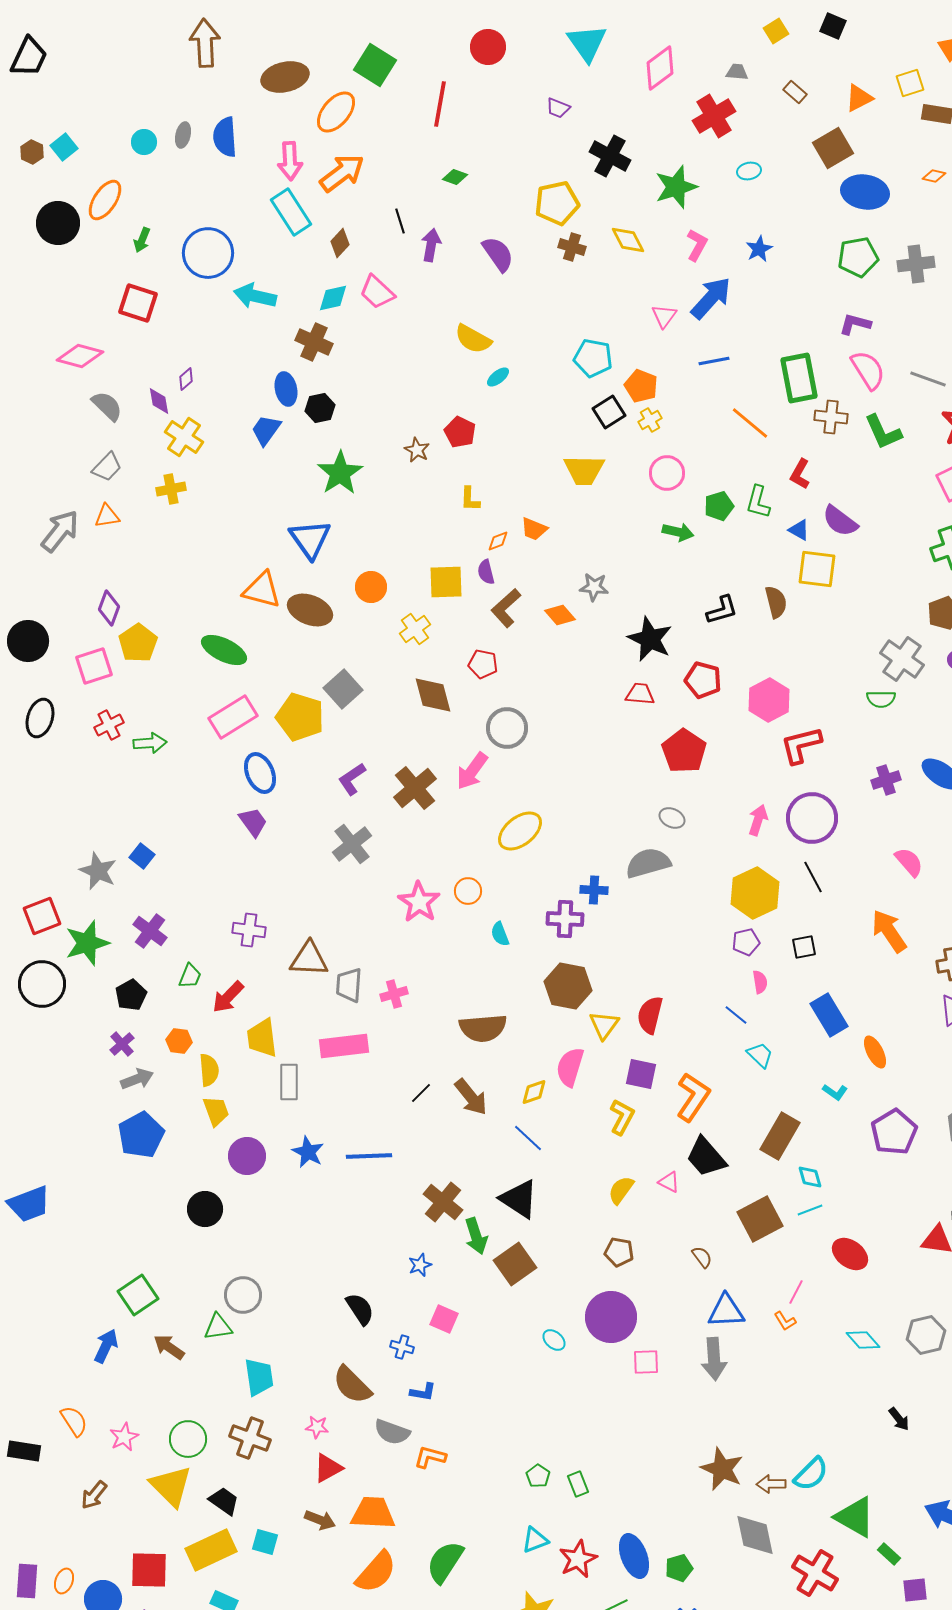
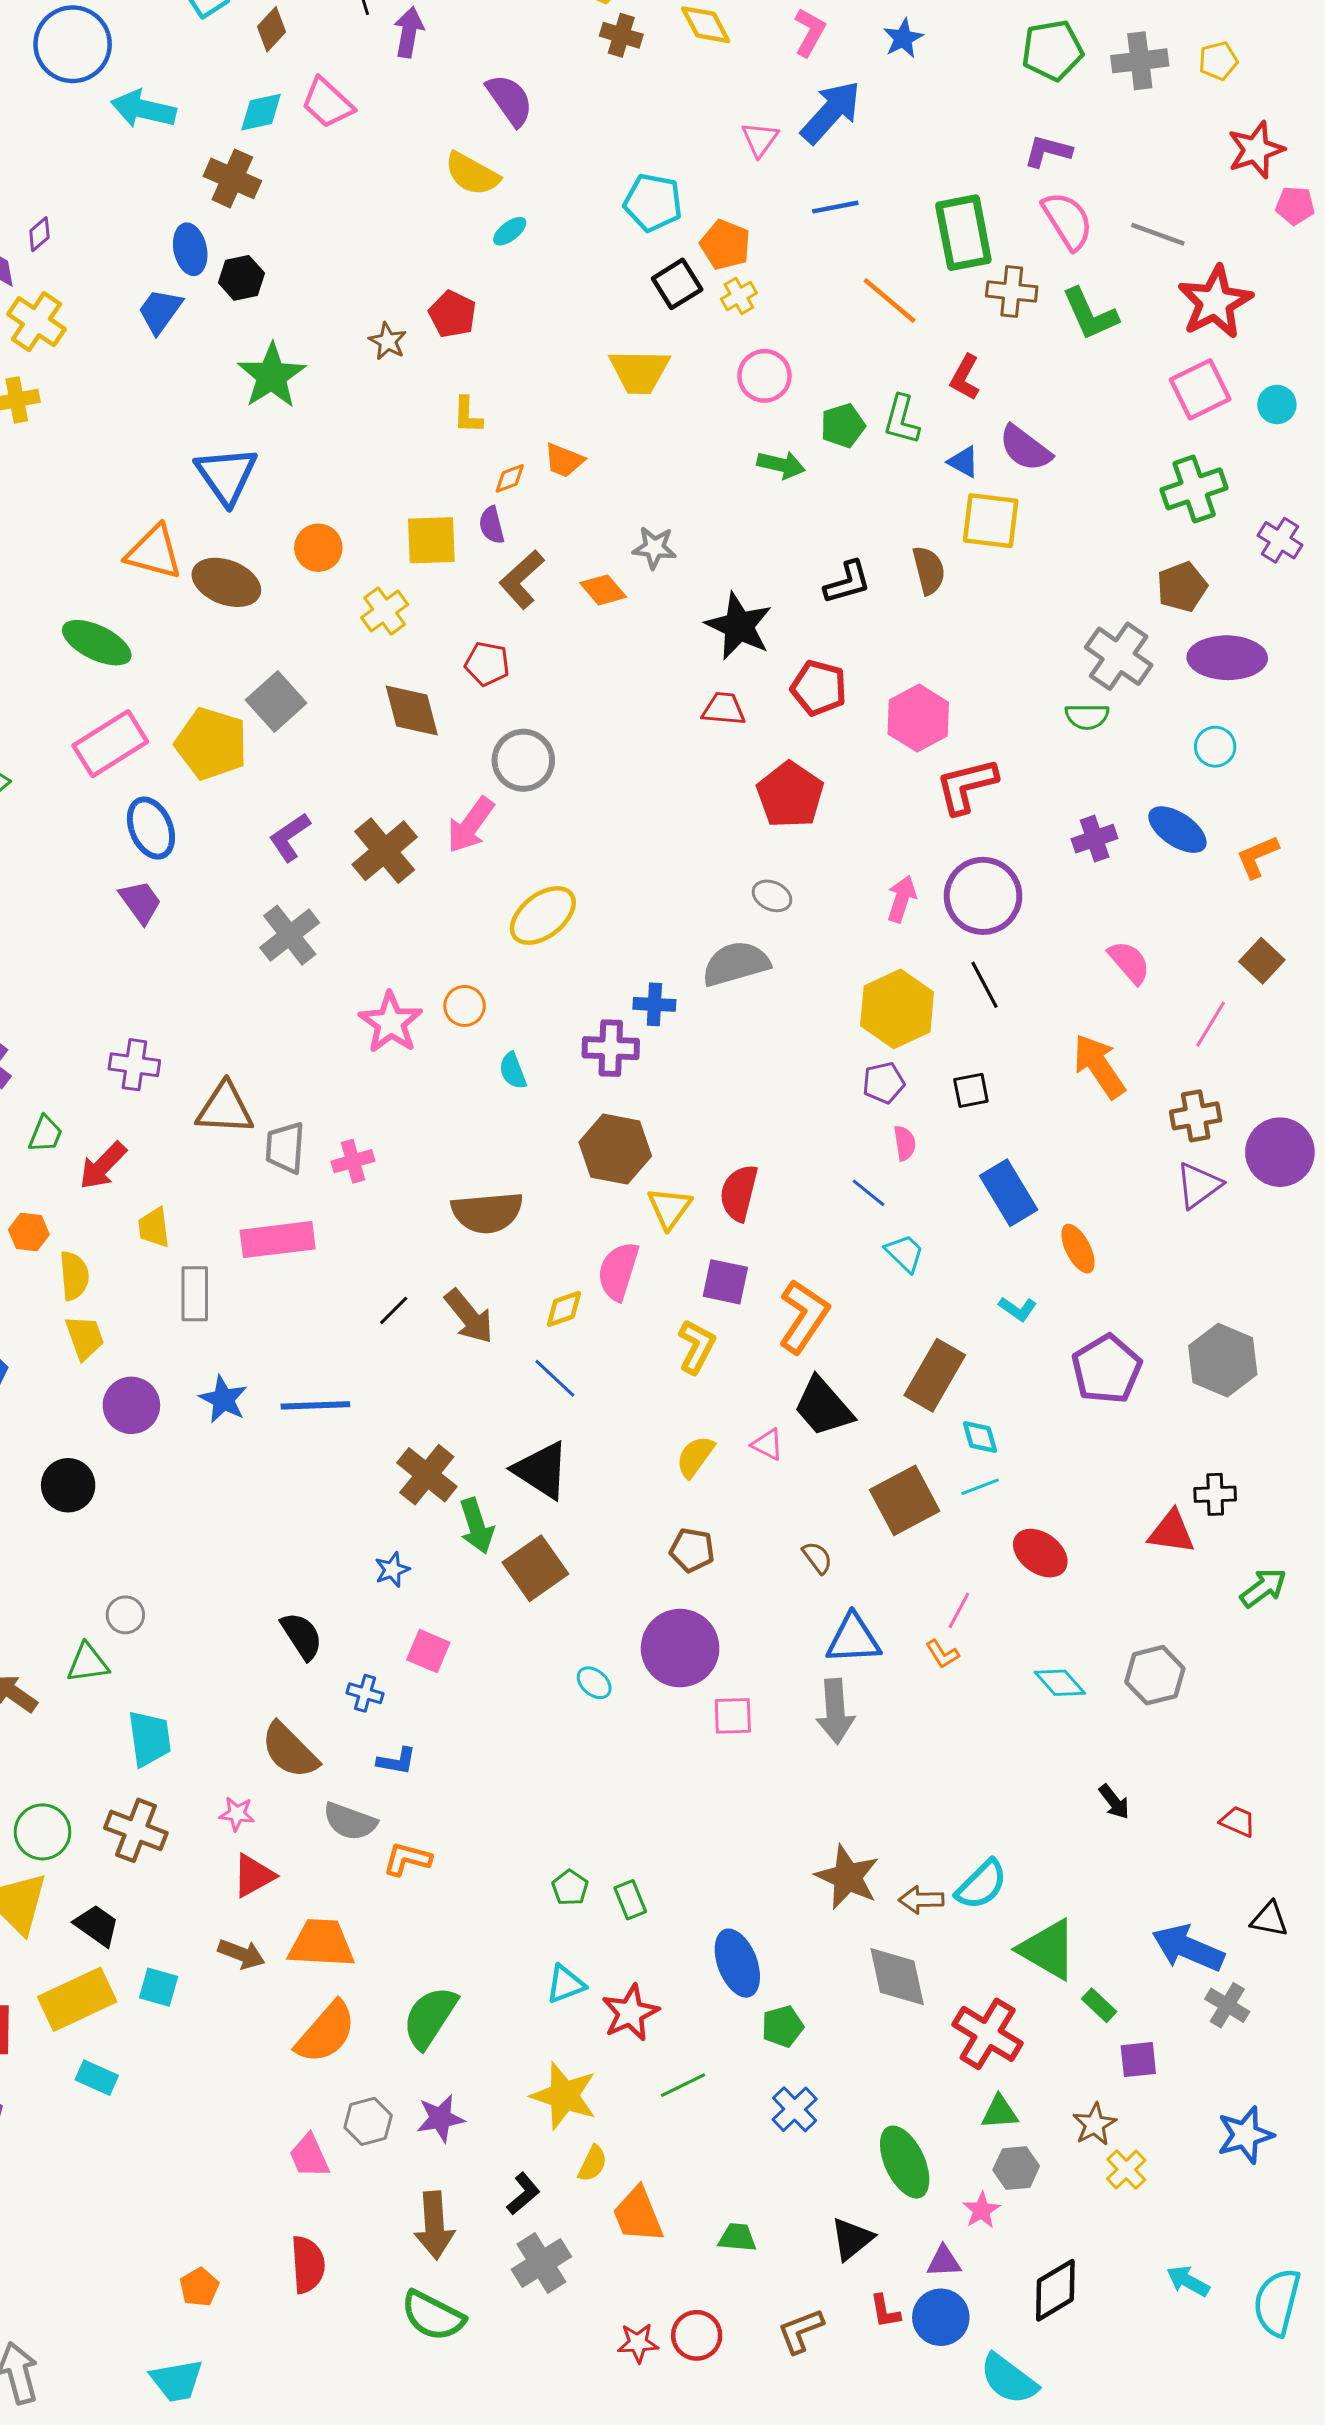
purple semicircle: (498, 254) -> (510, 100), moved
yellow trapezoid: (262, 1038) -> (154, 1227), size x0.7
gray circle: (243, 1295) -> (125, 1615), size x0.7
blue ellipse: (634, 1556) -> (737, 1963), moved

